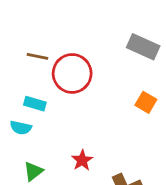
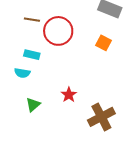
orange square: (146, 102) -> (104, 43), moved

